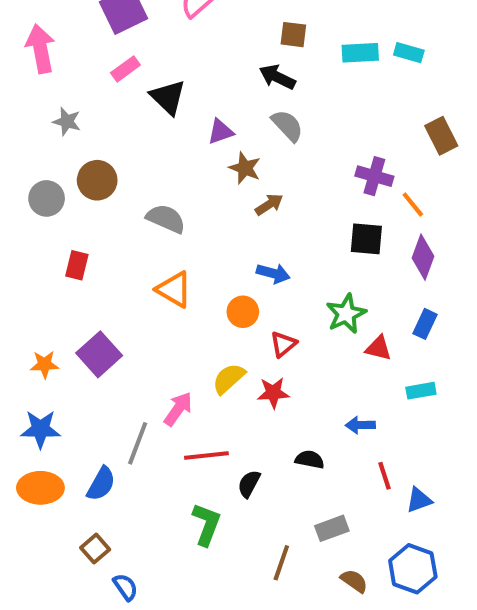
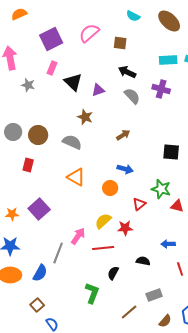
brown square: (293, 35) -> (120, 43), moved
pink rectangle: (125, 69) -> (52, 68), turned -32
gray star: (67, 122) -> (28, 85), moved
purple triangle: (221, 132) -> (98, 90), moved
brown star: (245, 168) -> (85, 117), moved
purple cross: (374, 176) -> (161, 89), moved
brown circle: (97, 180) -> (38, 135), moved
green star: (346, 314) -> (161, 189), turned -30
red triangle: (283, 344) -> (139, 204), moved
red line: (206, 455) -> (103, 248), moved
brown line: (281, 563) -> (129, 312), turned 30
brown semicircle: (354, 581) -> (165, 321), turned 96

